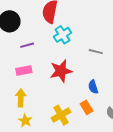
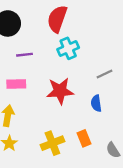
gray line: (96, 52) -> (104, 74), turned -48
blue semicircle: (93, 87) -> (96, 103), moved

